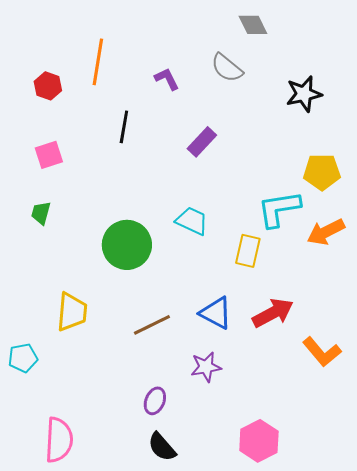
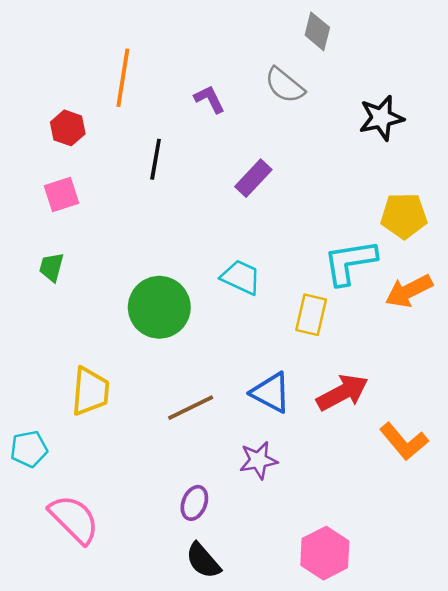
gray diamond: (253, 25) -> (317, 31), turned 40
red hexagon: (48, 86) -> (68, 128), moved
pink semicircle: (59, 440) -> (74, 519), moved, turned -48

